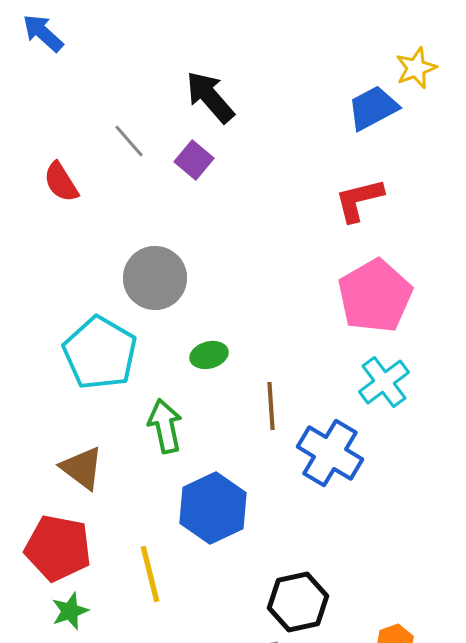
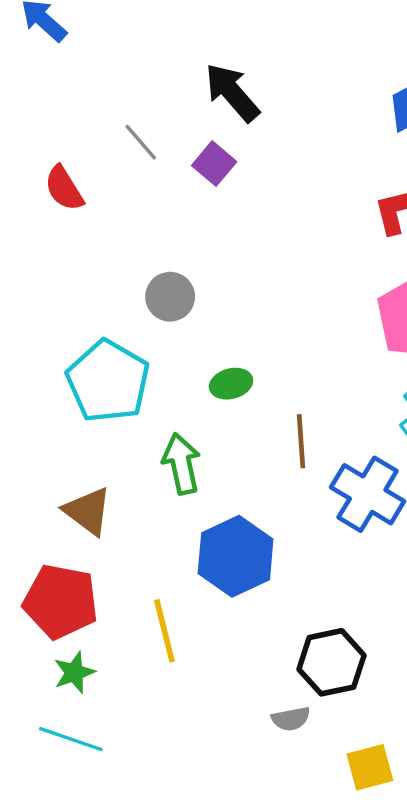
gray circle: (155, 278) -> (170, 297), size x0.7

